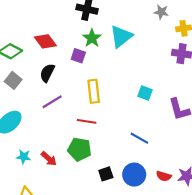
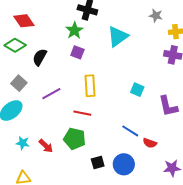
green star: (92, 38) -> (74, 30), moved
red diamond: (45, 41) -> (24, 21), moved
black semicircle: (47, 73) -> (40, 57), moved
gray square: (13, 80) -> (19, 83), moved
red semicircle: (164, 176) -> (150, 143), moved

